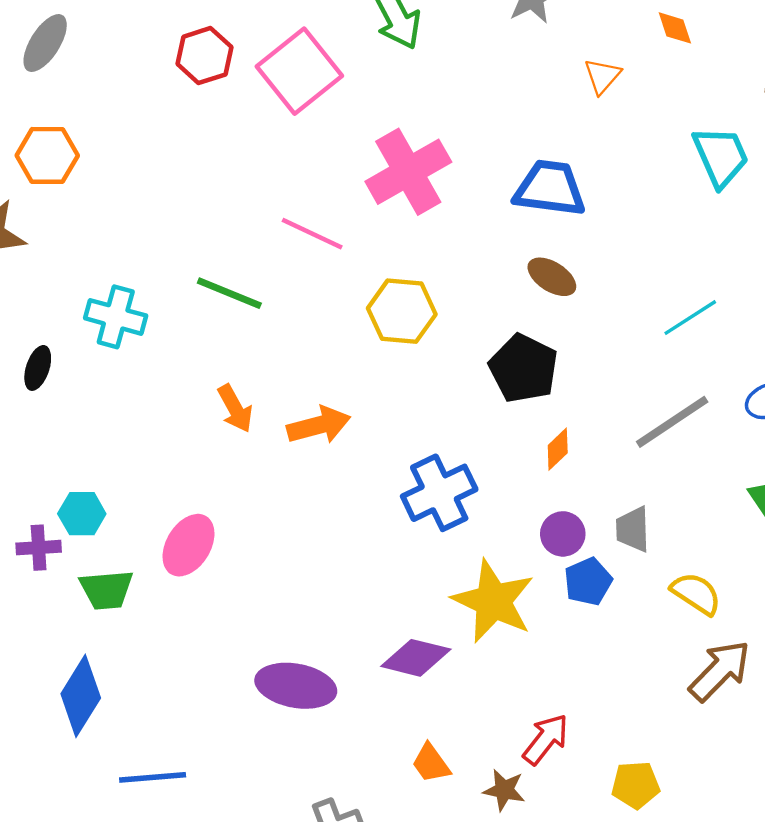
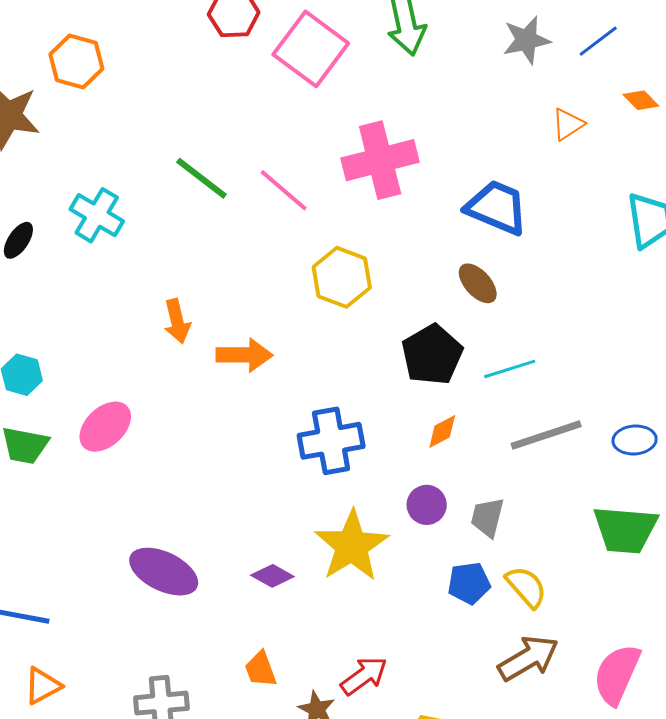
orange diamond: (675, 28) -> (641, 100), turned -42
pink square: (299, 71) -> (311, 49), turned -30
green line: (229, 293) -> (201, 178), moved
cyan line: (690, 318) -> (510, 369), moved
blue pentagon: (588, 581) -> (469, 583), moved
purple diamond: (416, 658) -> (272, 576), size x0.7

